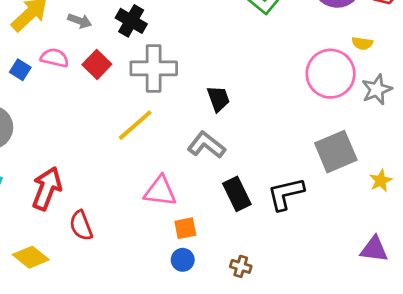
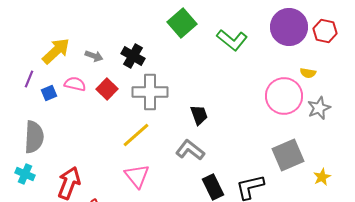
blue square: (20, 70) -> (49, 93), turned 35
pink triangle: (160, 191) -> (137, 176), moved, turned 44

